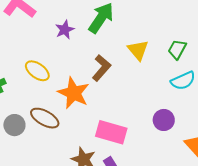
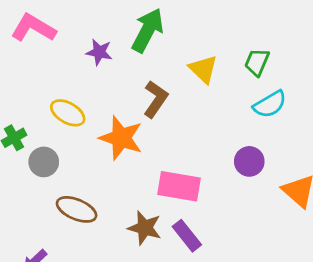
purple star: (65, 30) -> (99, 52), turned -30
brown ellipse: (45, 118) -> (77, 209), moved
gray circle: (14, 125) -> (44, 162), moved

